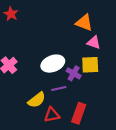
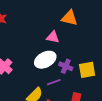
pink triangle: (94, 42) -> (53, 37), moved
yellow square: (90, 65) -> (87, 70), moved

